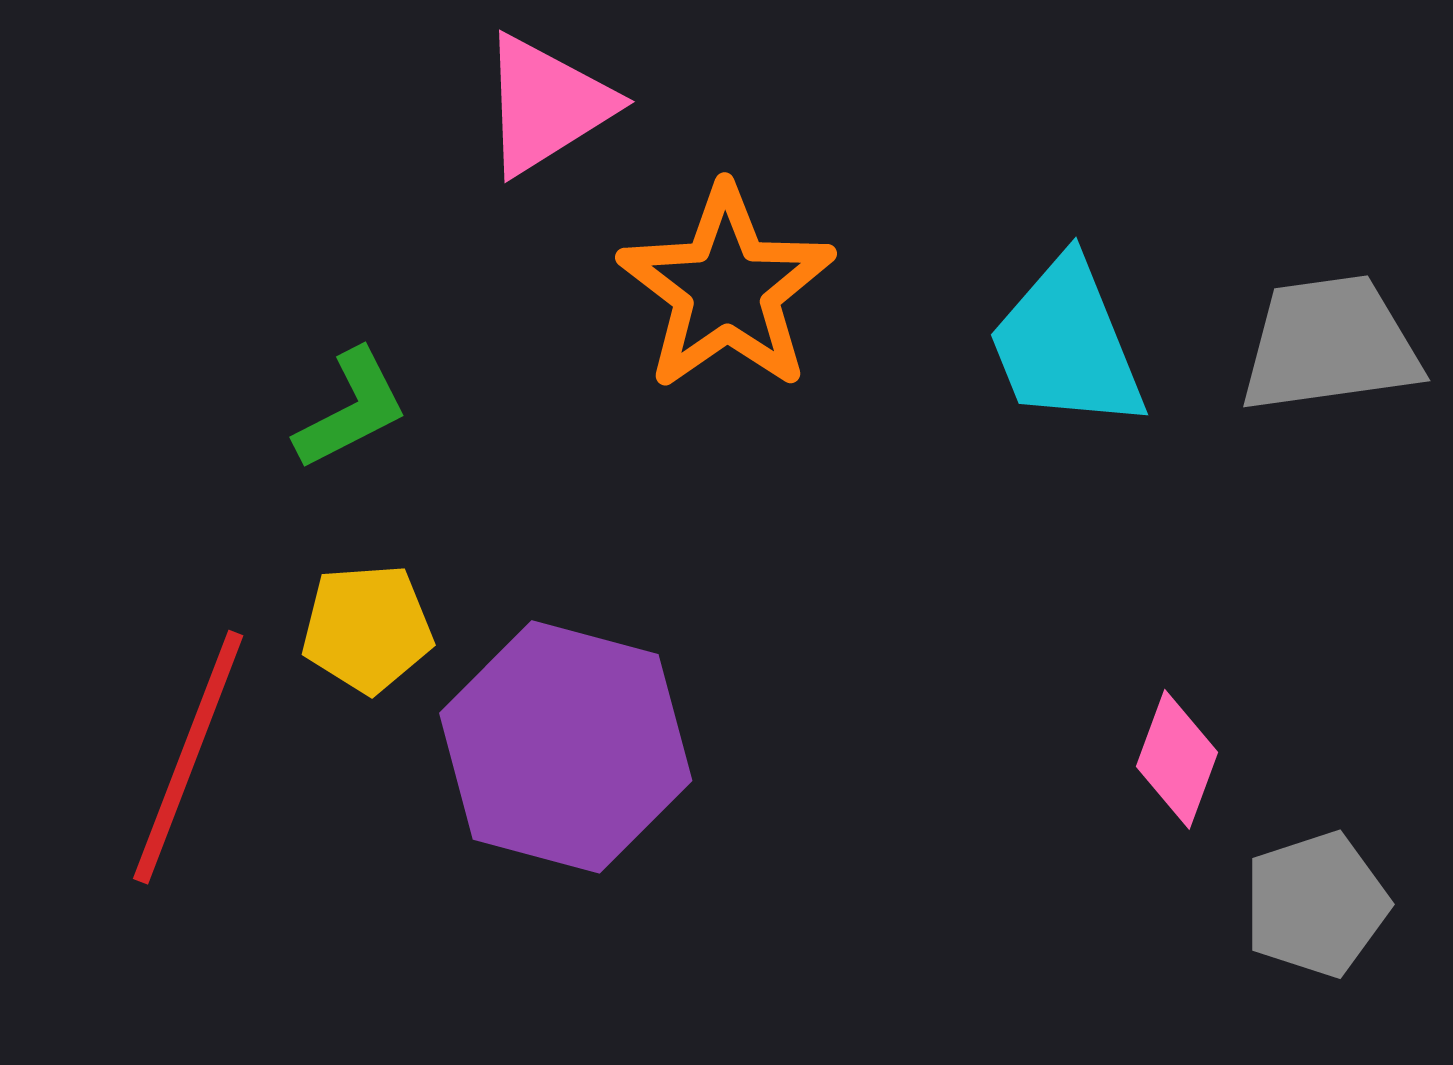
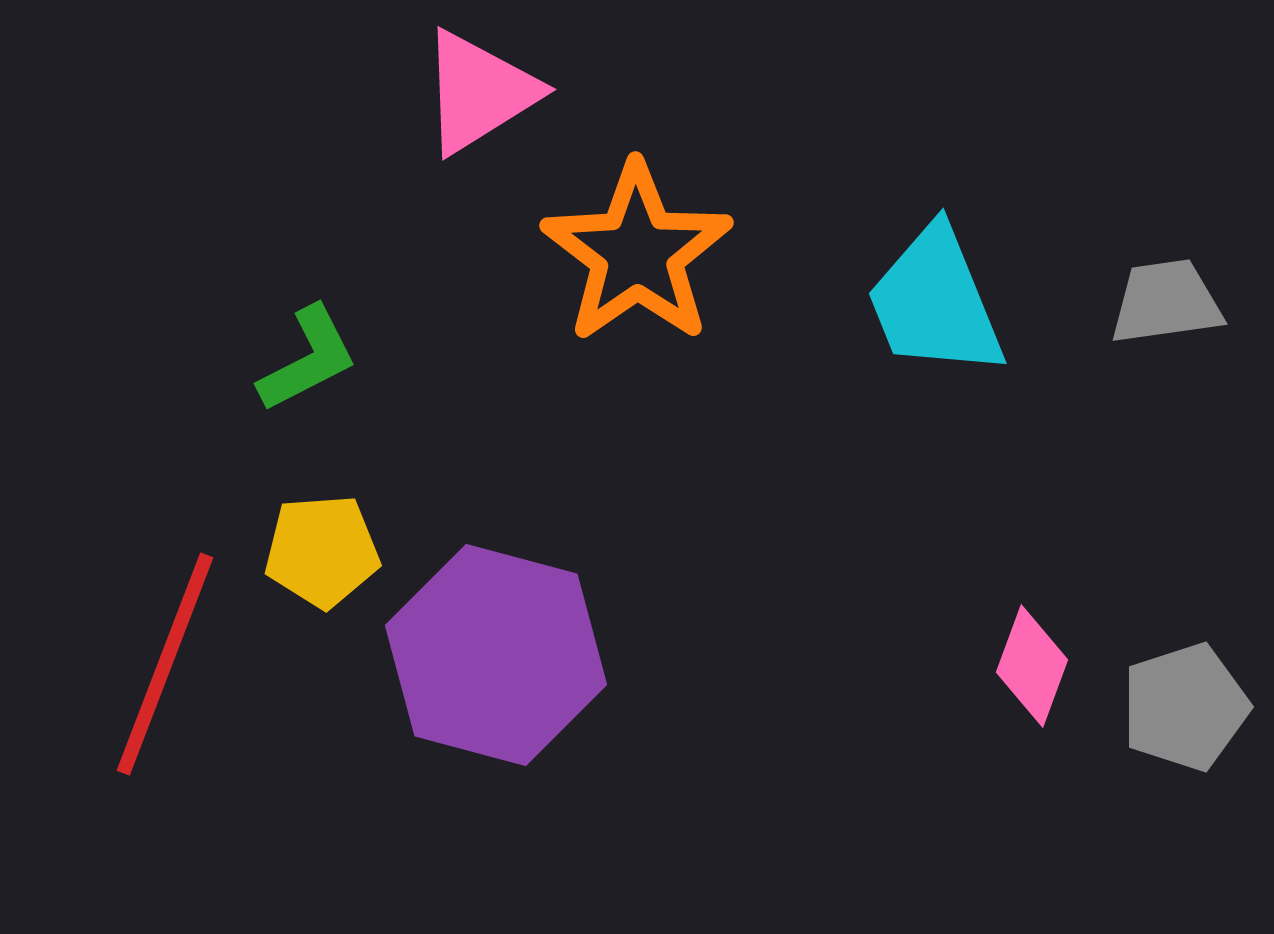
gray trapezoid: (1330, 344) -> (1166, 302), size x0.7
gray pentagon: (1316, 904) -> (1185, 707), moved

